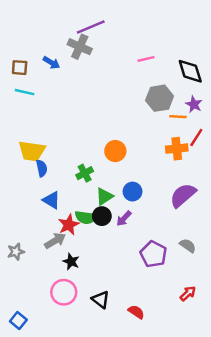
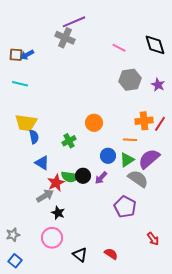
pink line: (146, 59) -> (119, 48), turned 40
blue arrow: (51, 63) -> (27, 55), moved, turned 120
black diamond: (190, 71) -> (155, 45), moved
cyan line: (24, 92) -> (20, 84), moved
orange line: (178, 117) -> (130, 140), moved
red line: (196, 138) -> (160, 124), moved
green triangle: (104, 196) -> (127, 160), moved
gray semicircle: (188, 246) -> (138, 179), moved, size x1.5
gray star: (16, 252) -> (13, 235), moved
red arrow: (188, 293) -> (153, 239), turned 96
black triangle: (101, 300) -> (80, 255), moved

